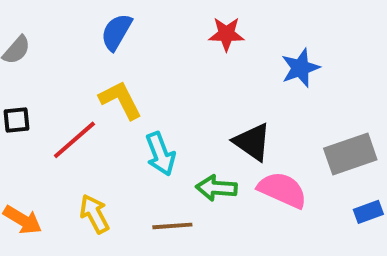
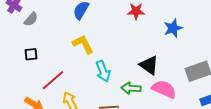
red line: (74, 140) -> (53, 80), moved

